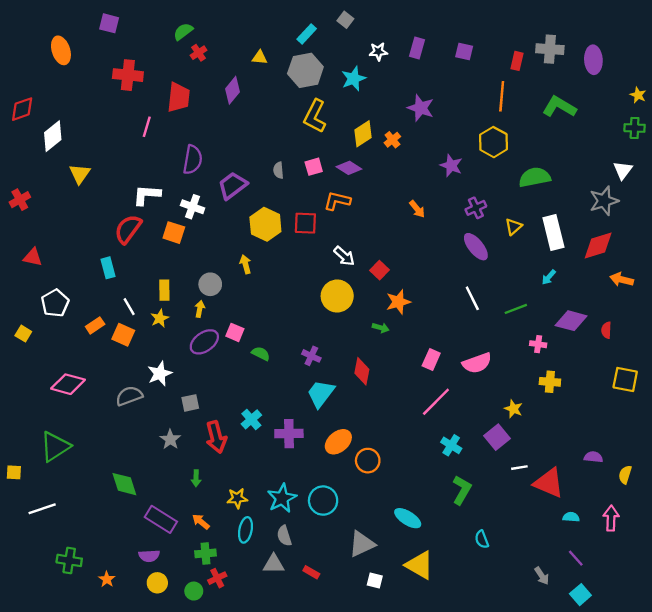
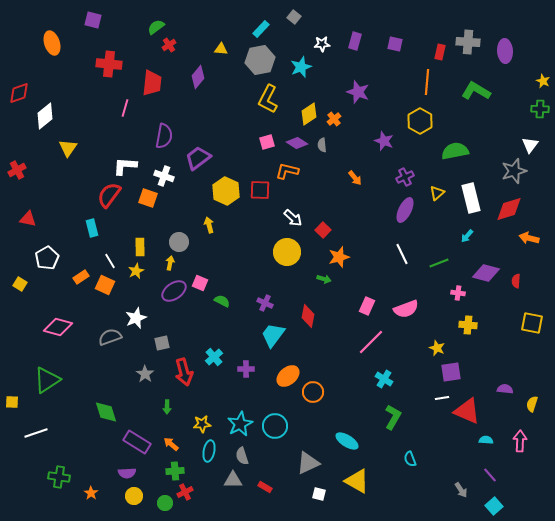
gray semicircle: (278, 170) -> (322, 145), moved
purple ellipse: (476, 247) -> (405, 210), turned 65
purple cross: (289, 434) -> (246, 369), size x0.7
purple square: (497, 437) -> (451, 372), moved, turned 30

